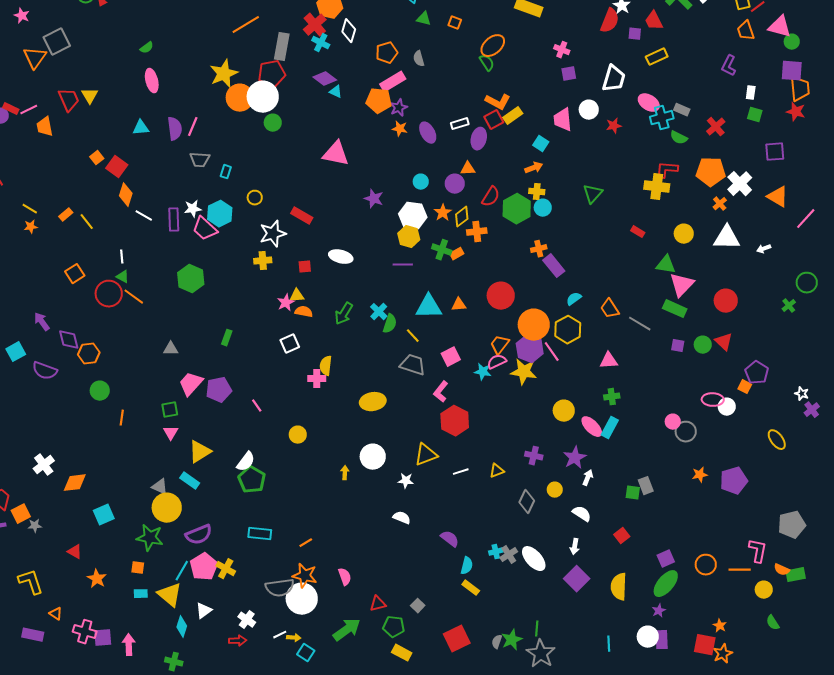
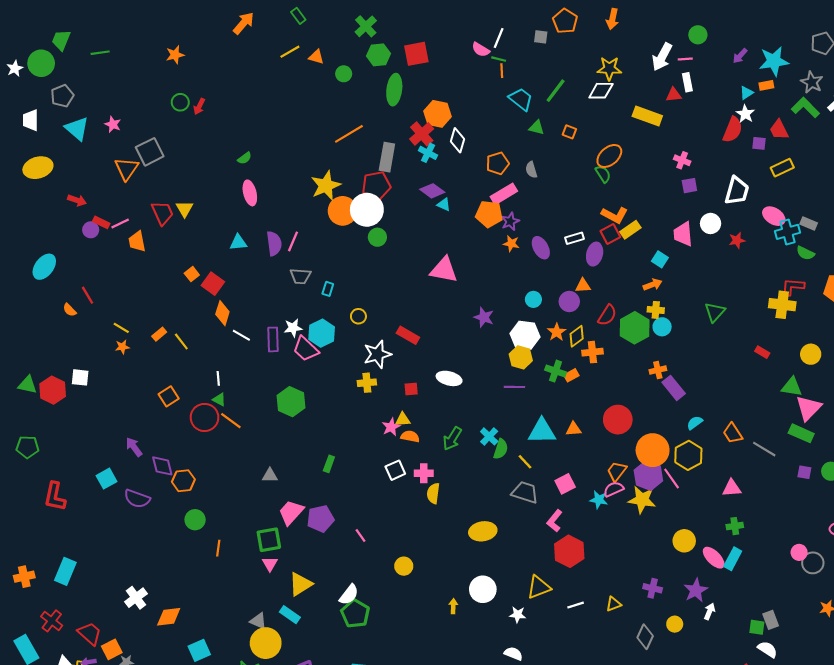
pink cross: (317, 379) -> (424, 473), moved
green square: (170, 410) -> (269, 540), size x1.4
white semicircle: (582, 514) -> (767, 649), moved

